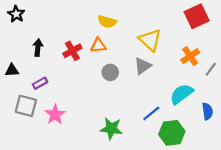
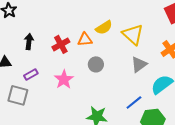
yellow semicircle: (107, 22) -> (104, 27), moved, turned -48
gray triangle: (143, 66) -> (139, 64), moved
pink star: (55, 115) -> (64, 79), moved

